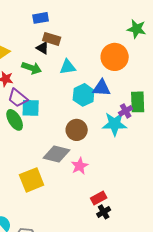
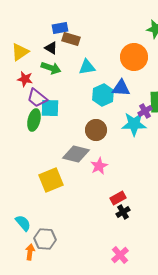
blue rectangle: (41, 18) -> (60, 28), moved
black triangle: (43, 48) -> (51, 48), moved
green ellipse: (15, 120) -> (34, 120), turned 45

